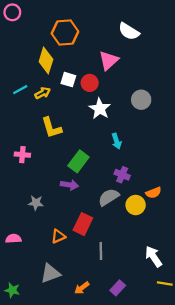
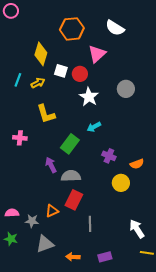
orange hexagon: (65, 32) -> (72, 29), moved
cyan line: (20, 90) -> (18, 80), turned -40
cyan arrow: (117, 141) -> (94, 127), moved, turned 80
purple arrow: (69, 185) -> (51, 165), moved, turned -126
orange semicircle: (153, 193) -> (137, 164), moved
gray semicircle: (109, 197) -> (71, 176), moved, turned 30
gray star: (36, 203) -> (32, 221), moved
orange arrow: (82, 288) -> (73, 257), turned 40
purple rectangle: (118, 288) -> (105, 257), turned 32
green star: (12, 290) -> (11, 239), moved

